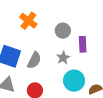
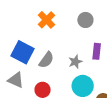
gray circle: (63, 31) -> (85, 20), moved

